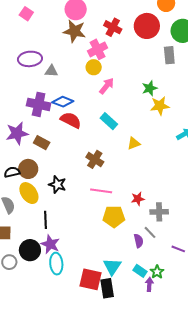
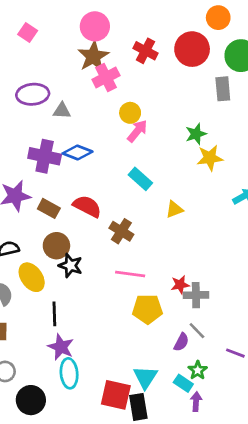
brown star: (74, 31) -> (93, 56), turned 30
pink cross: (98, 49) -> (106, 77), moved
yellow circle: (94, 67) -> (130, 113), moved
red semicircle: (71, 120) -> (87, 206), moved
brown circle: (28, 169) -> (56, 246), moved
gray cross: (159, 212) -> (196, 295), moved
purple semicircle: (139, 241) -> (181, 342), turned 40
black circle: (30, 250) -> (31, 400), moved
green star: (157, 272) -> (198, 370), moved

